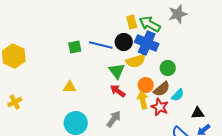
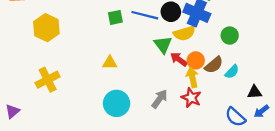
green circle: (168, 68) -> (230, 36), moved
red arrow: (118, 91) -> (179, 59), moved
yellow cross: (15, 102) -> (48, 80), size x1.5
red star: (160, 107) -> (191, 98), moved

